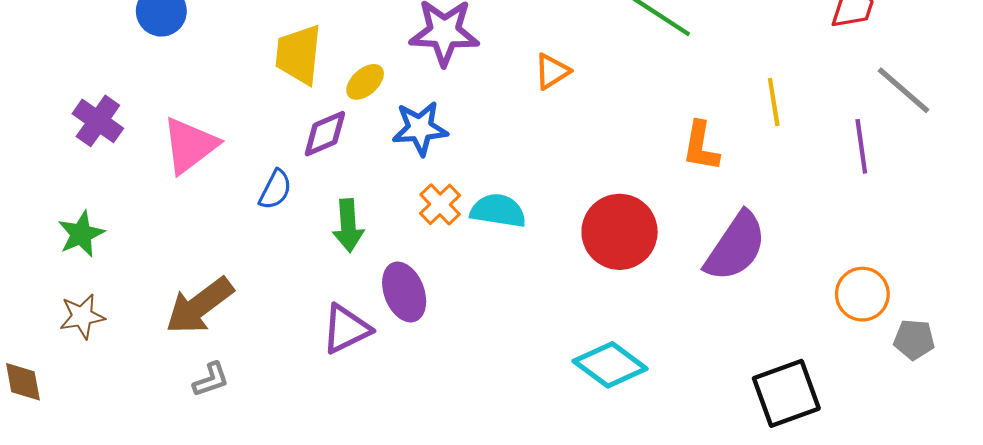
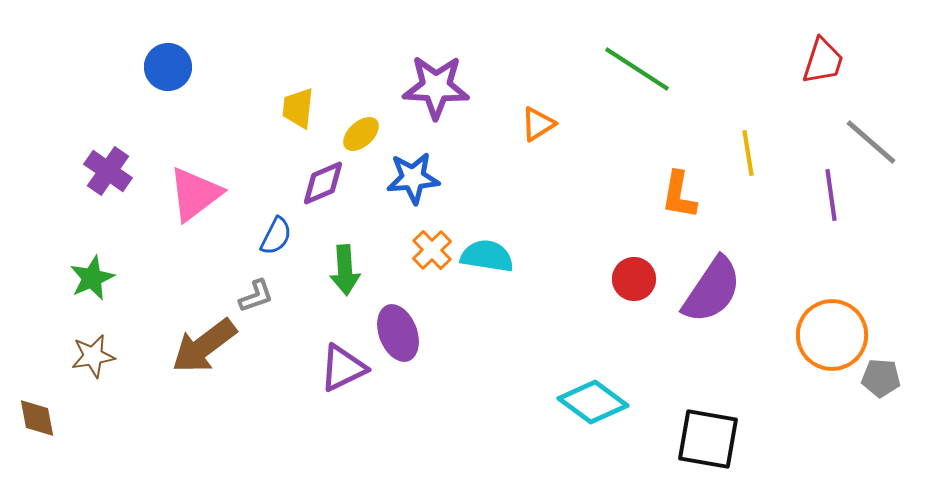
yellow trapezoid: (299, 54) -> (298, 108), size x0.7
red circle: (620, 232) -> (634, 279), moved, size x0.6
orange circle: (862, 294) -> (832, 335), size x1.4
gray L-shape: (211, 380) -> (256, 296), moved
black square: (786, 393) -> (708, 439), moved, turned 30

